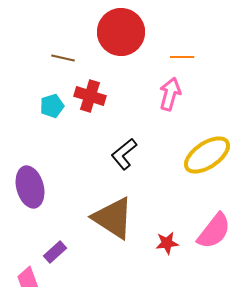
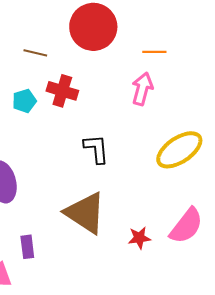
black L-shape: (124, 154) -> (96, 149), turned 124
purple rectangle: (55, 252) -> (27, 247), turned -55

